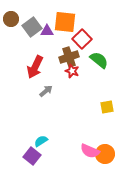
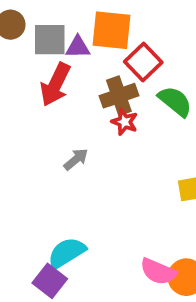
gray square: (32, 27) -> (50, 40), turned 36
red arrow: (35, 67) -> (55, 84), moved
cyan semicircle: (41, 141) -> (67, 253), size x1.5

